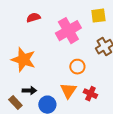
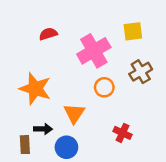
orange circle: (77, 67) -> (104, 87), moved
orange triangle: (68, 91) -> (74, 113), moved
brown rectangle: (15, 103) -> (25, 145), turned 40

